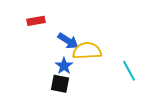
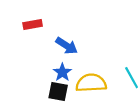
yellow semicircle: (87, 51) -> (91, 83), moved

